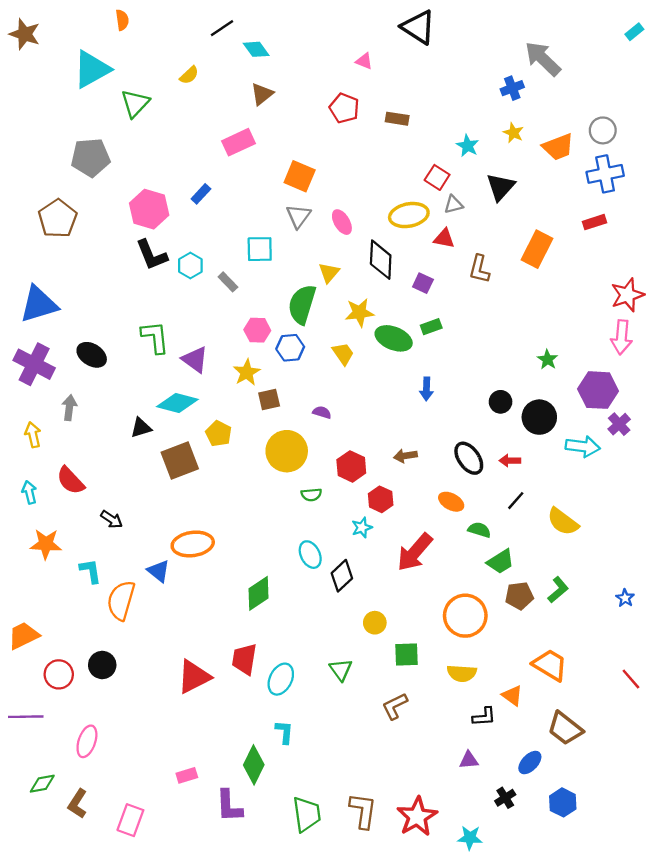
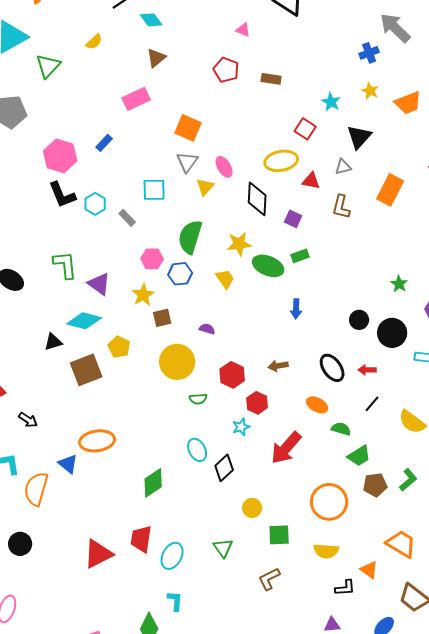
gray triangle: (454, 204) -> (343, 167), moved
yellow triangle: (329, 273) -> (205, 187), moved

